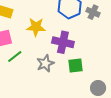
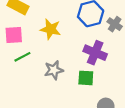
purple cross: (63, 42) -> (95, 53), moved

